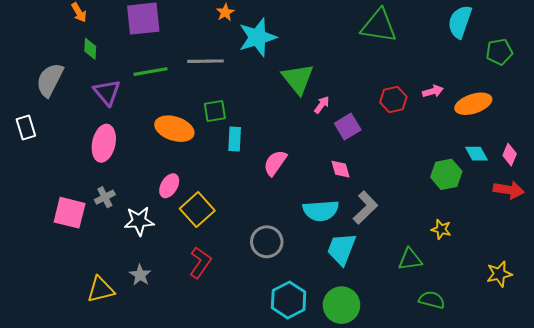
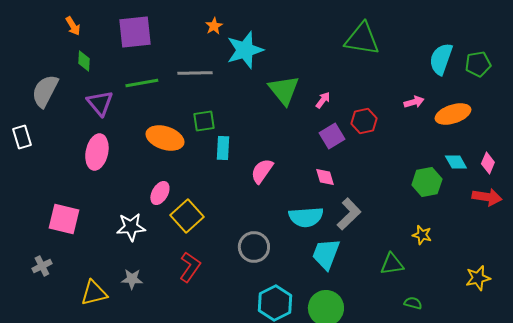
cyan semicircle: (460, 22) -> (441, 59), moved
red hexagon: (393, 100) -> (364, 121), moved
pink arrow: (322, 105) -> (323, 100), moved
gray cross: (105, 197) -> (42, 266), moved
gray star: (140, 275) -> (132, 279), turned -30
green semicircle: (432, 300) -> (413, 303), size x0.7

